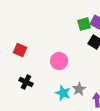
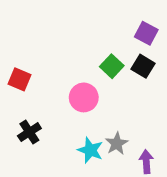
green square: (84, 24) -> (112, 66), moved, turned -32
black cross: (26, 82) -> (29, 132), turned 32

